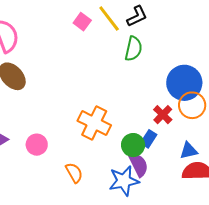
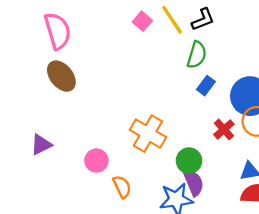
blue rectangle: (149, 139) -> (206, 86), moved
pink circle: (37, 145) -> (96, 161), moved

